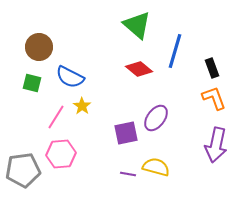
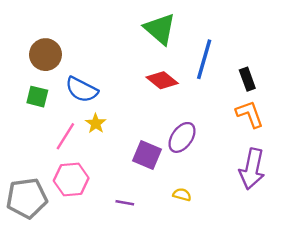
purple square: (126, 133) -> (147, 155), turned 35
yellow semicircle: (156, 167) -> (182, 195), size x0.6
purple line: (128, 174) -> (125, 203), moved

